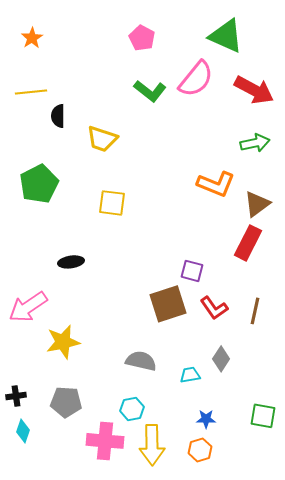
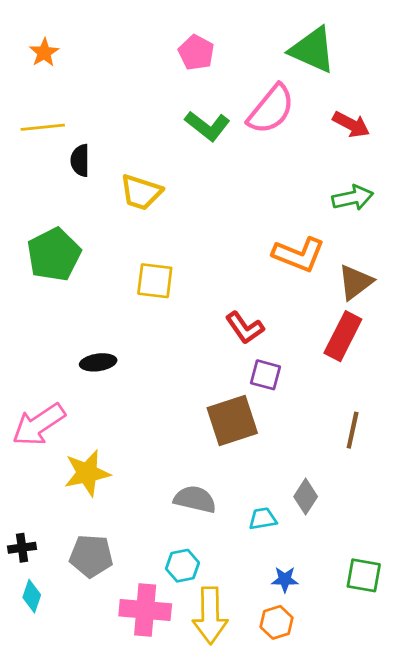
red arrow: (254, 90) -> (351, 124), size x0.7
red L-shape: (214, 308) -> (245, 328), moved

